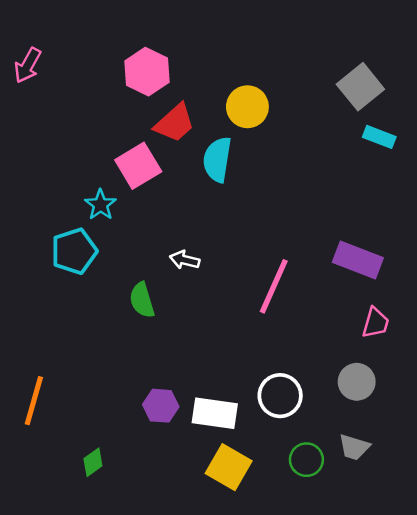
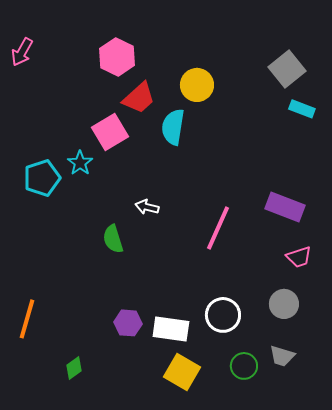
cyan pentagon: (74, 251) -> (42, 178), moved
pink trapezoid: (376, 323) -> (299, 257), turned 56

